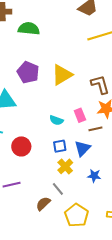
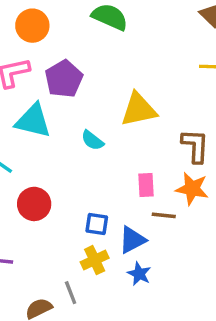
purple pentagon: (28, 72) -> (64, 79), moved
cyan semicircle: (56, 120) -> (92, 140), moved
blue star: (94, 176) -> (139, 274), moved

